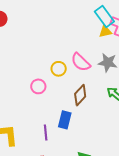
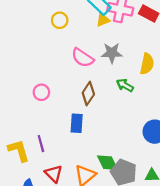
yellow circle: (59, 69) -> (60, 20), moved
purple line: (46, 133) -> (41, 144), moved

